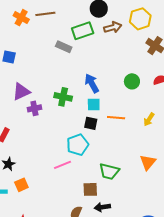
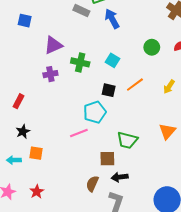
blue arrow: (92, 83) -> (112, 19), moved
purple triangle: (21, 92) -> (53, 45), moved
cyan square: (94, 104) -> (113, 60), moved, turned 32
orange line: (116, 118) -> (135, 85), turned -42
orange square: (21, 185) -> (36, 153), turned 32

